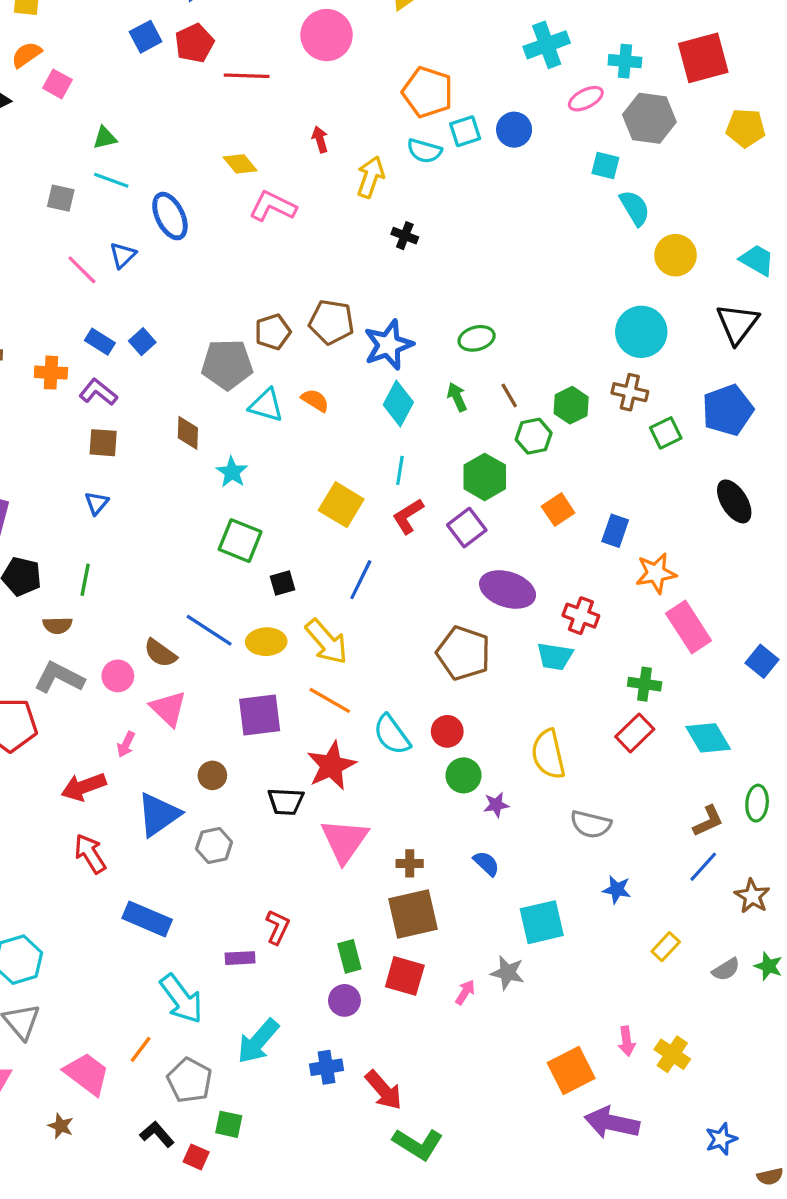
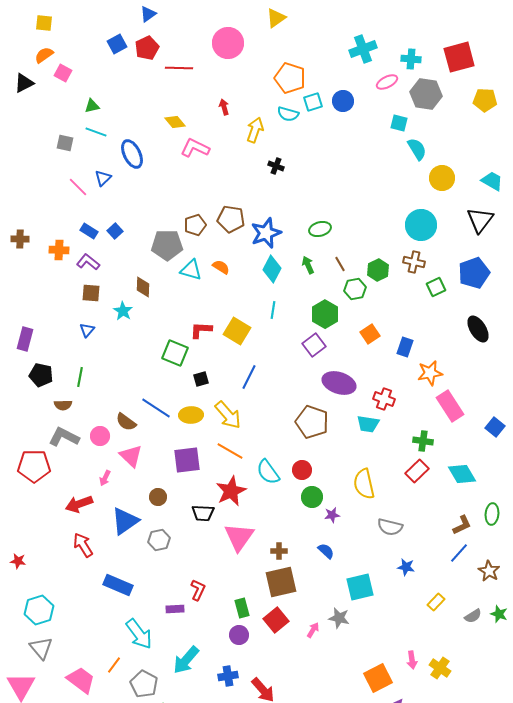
cyan star: (232, 472) -> (123, 311), moved
red L-shape: (408, 516) -> (201, 330), moved, turned 35
red square: (405, 976) -> (276, 620), turned 35

